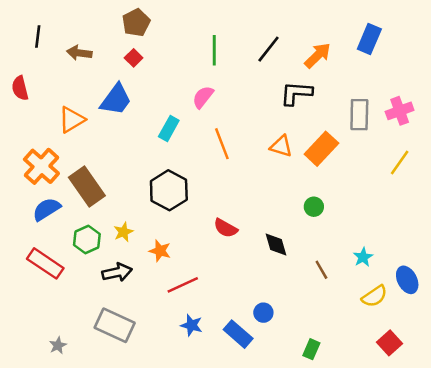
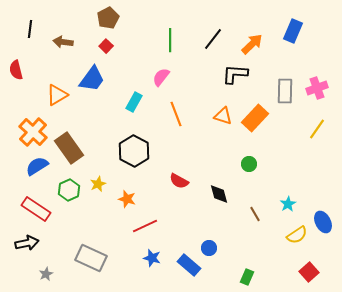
black arrow: (117, 272) -> (27, 243), moved

